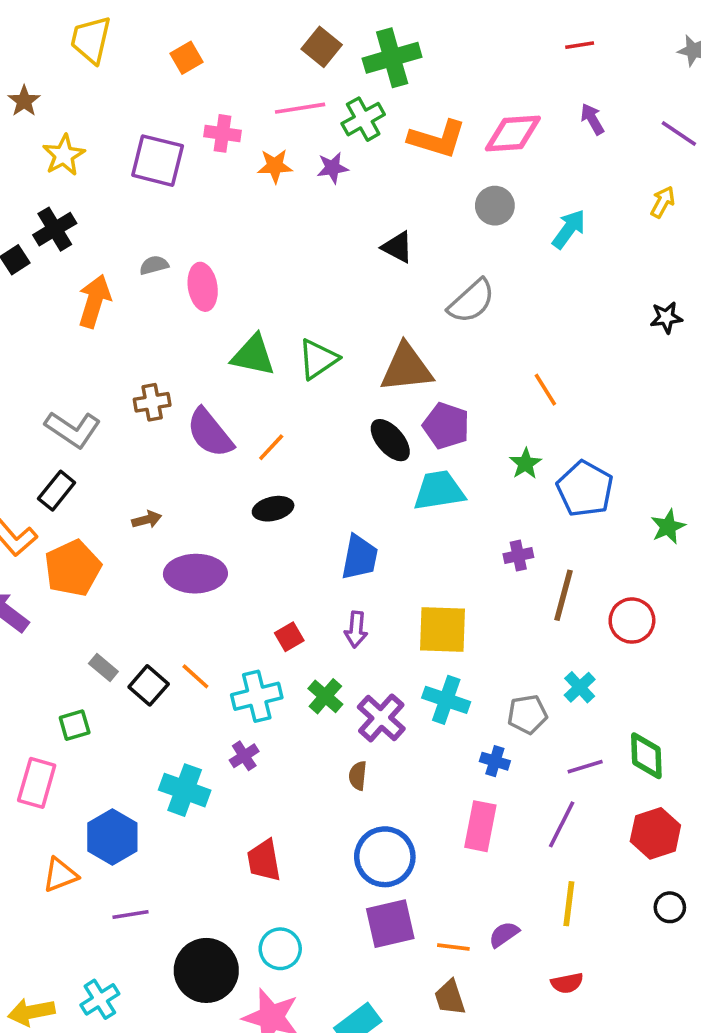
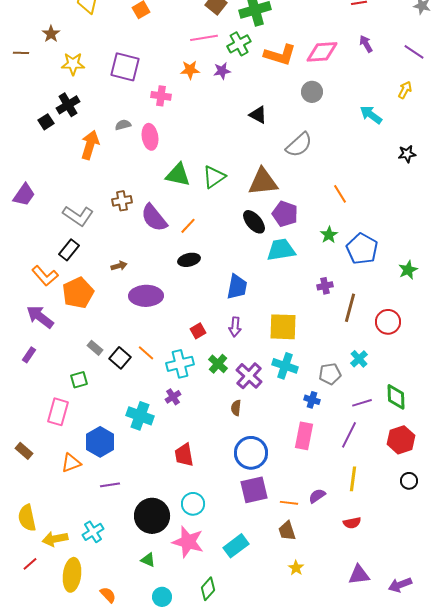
pink cross: (223, 133) -> (161, 96), moved
yellow star: (64, 155) -> (73, 64), turned 30
cyan arrow: (569, 229) -> (371, 115), moved, turned -90

